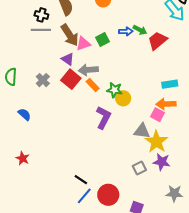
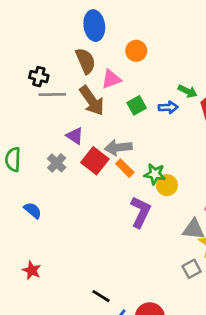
black cross: (41, 15) -> (39, 77), moved
blue arrow: (126, 31) -> (168, 107), moved
pink triangle: (83, 44) -> (111, 79), moved
purple triangle: (68, 59) -> (75, 136), moved
gray square: (139, 168) -> (192, 269), moved
black line: (81, 180) -> (101, 296), moved

